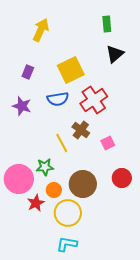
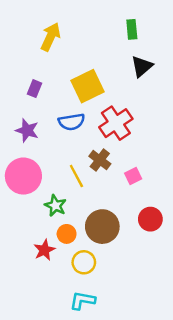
green star: (45, 167) -> (55, 206), turned 30
pink circle: (19, 179) -> (23, 176), moved
yellow circle: (68, 213) -> (84, 262), size x0.7

